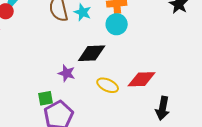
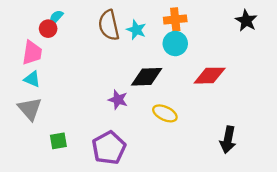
red diamond: (142, 79) -> (210, 76), moved
green square: (46, 98) -> (58, 141), moved

